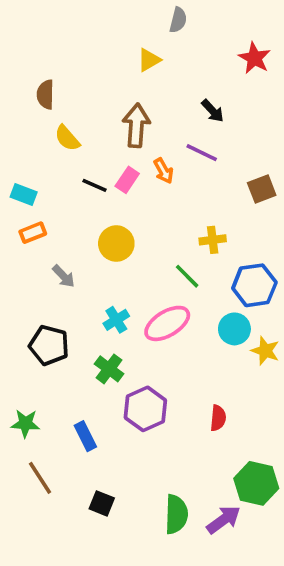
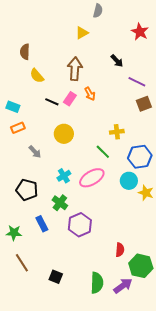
purple line: (202, 153) -> (137, 82), moved
red semicircle: (218, 418) -> (120, 250), moved
blue rectangle: (85, 436) -> (42, 224), moved

